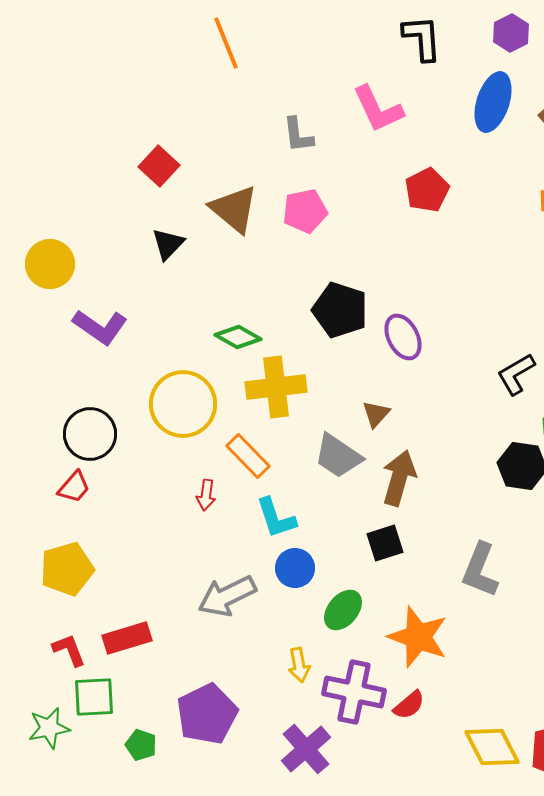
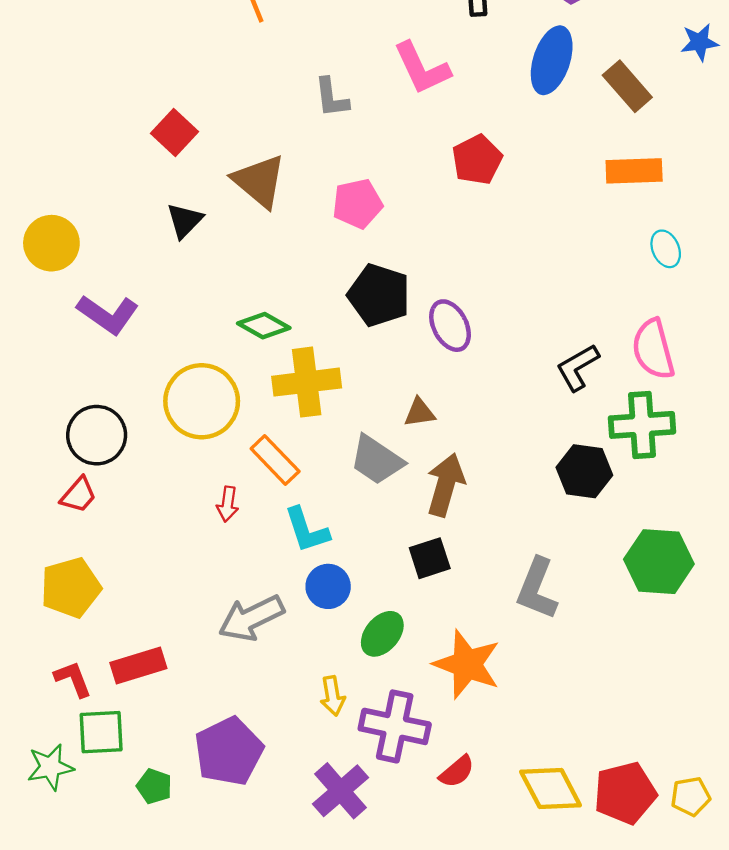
pink pentagon: (305, 211) -> (357, 204), moved
brown triangle: (376, 414) -> (420, 413), turned 40
red semicircle: (409, 705) -> (457, 772), moved

